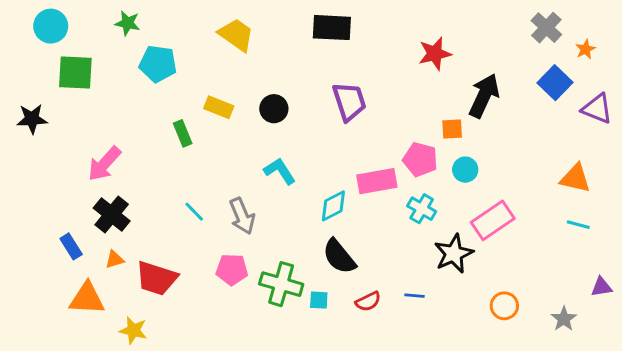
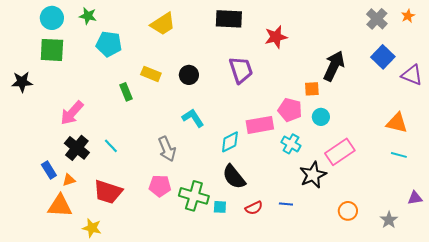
cyan circle: (51, 26) -> (52, 18), moved
yellow trapezoid: (236, 35) -> (163, 24), turned 112
orange star: (586, 49) -> (408, 16), moved
red star: (435, 54) -> (276, 37), moved
cyan line: (194, 212) -> (111, 146), moved
orange triangle: (114, 259) -> (69, 180), moved

